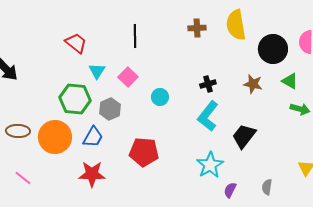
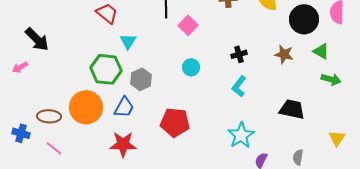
pink square: (128, 77) -> (188, 25), moved
cyan L-shape: (208, 116) -> (239, 86), size x0.7
brown ellipse: (18, 131) -> (49, 116), moved
black trapezoid: (244, 136) -> (292, 109), moved, turned 64

